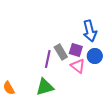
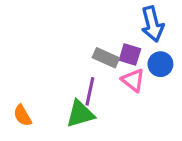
gray rectangle: (61, 52) -> (106, 58), turned -35
purple line: (48, 59) -> (90, 91), moved

